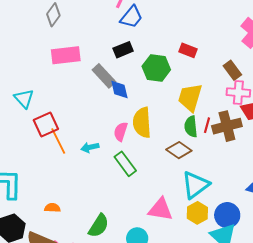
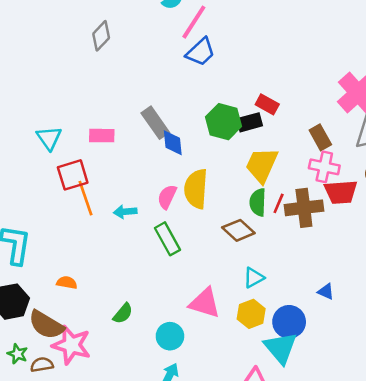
black rectangle: (123, 50) -> (250, 122), moved
pink rectangle: (66, 55) -> (102, 136), moved, size x0.7
cyan triangle: (195, 185) -> (254, 278), size x0.6
green semicircle: (99, 226) -> (123, 313), size x0.7

